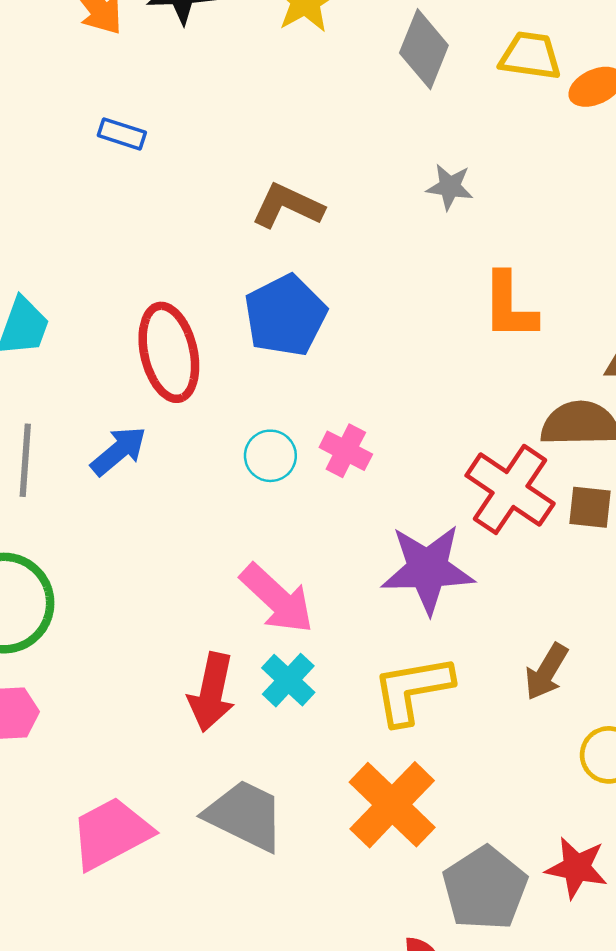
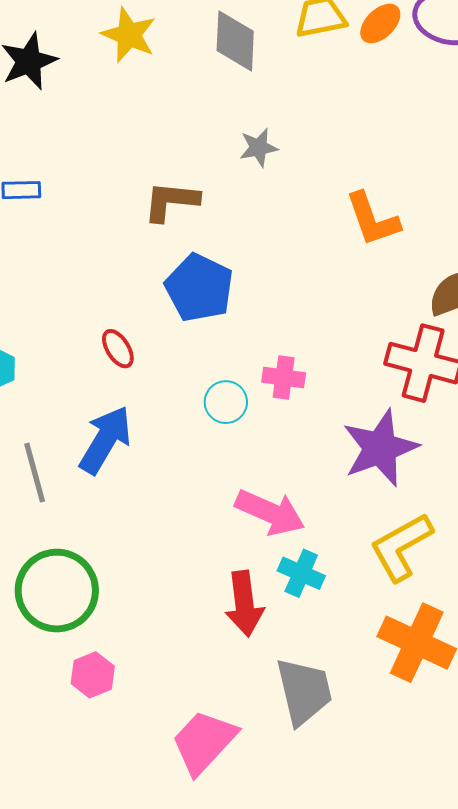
gray star: (450, 187) -> (259, 148), moved
red ellipse: (169, 352) -> (118, 349), size x0.5
blue arrow: (119, 451) -> (105, 440), size x1.4
gray trapezoid: (245, 815) -> (304, 691), turned 70

